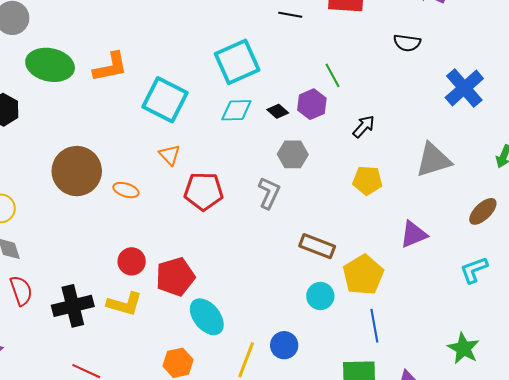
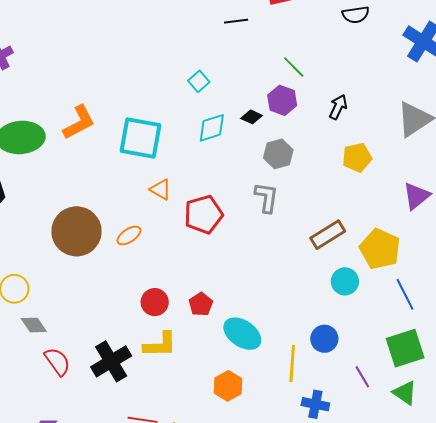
cyan square: (237, 62) -> (199, 81), size x0.5
orange ellipse: (126, 190) -> (129, 235), turned -35
brown rectangle: (317, 246) -> (328, 235), turned -36
red pentagon: (175, 277) -> (201, 304), size x0.6

